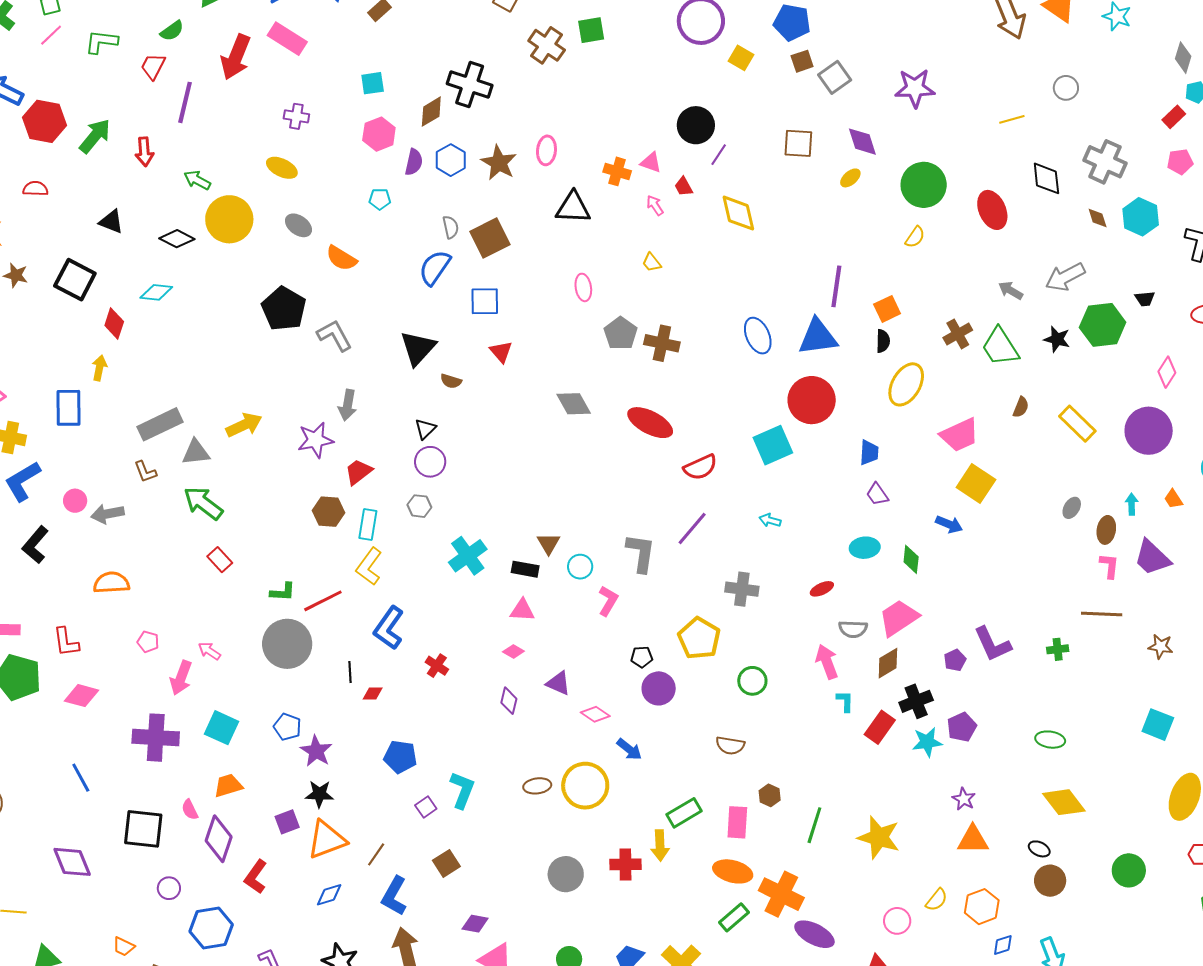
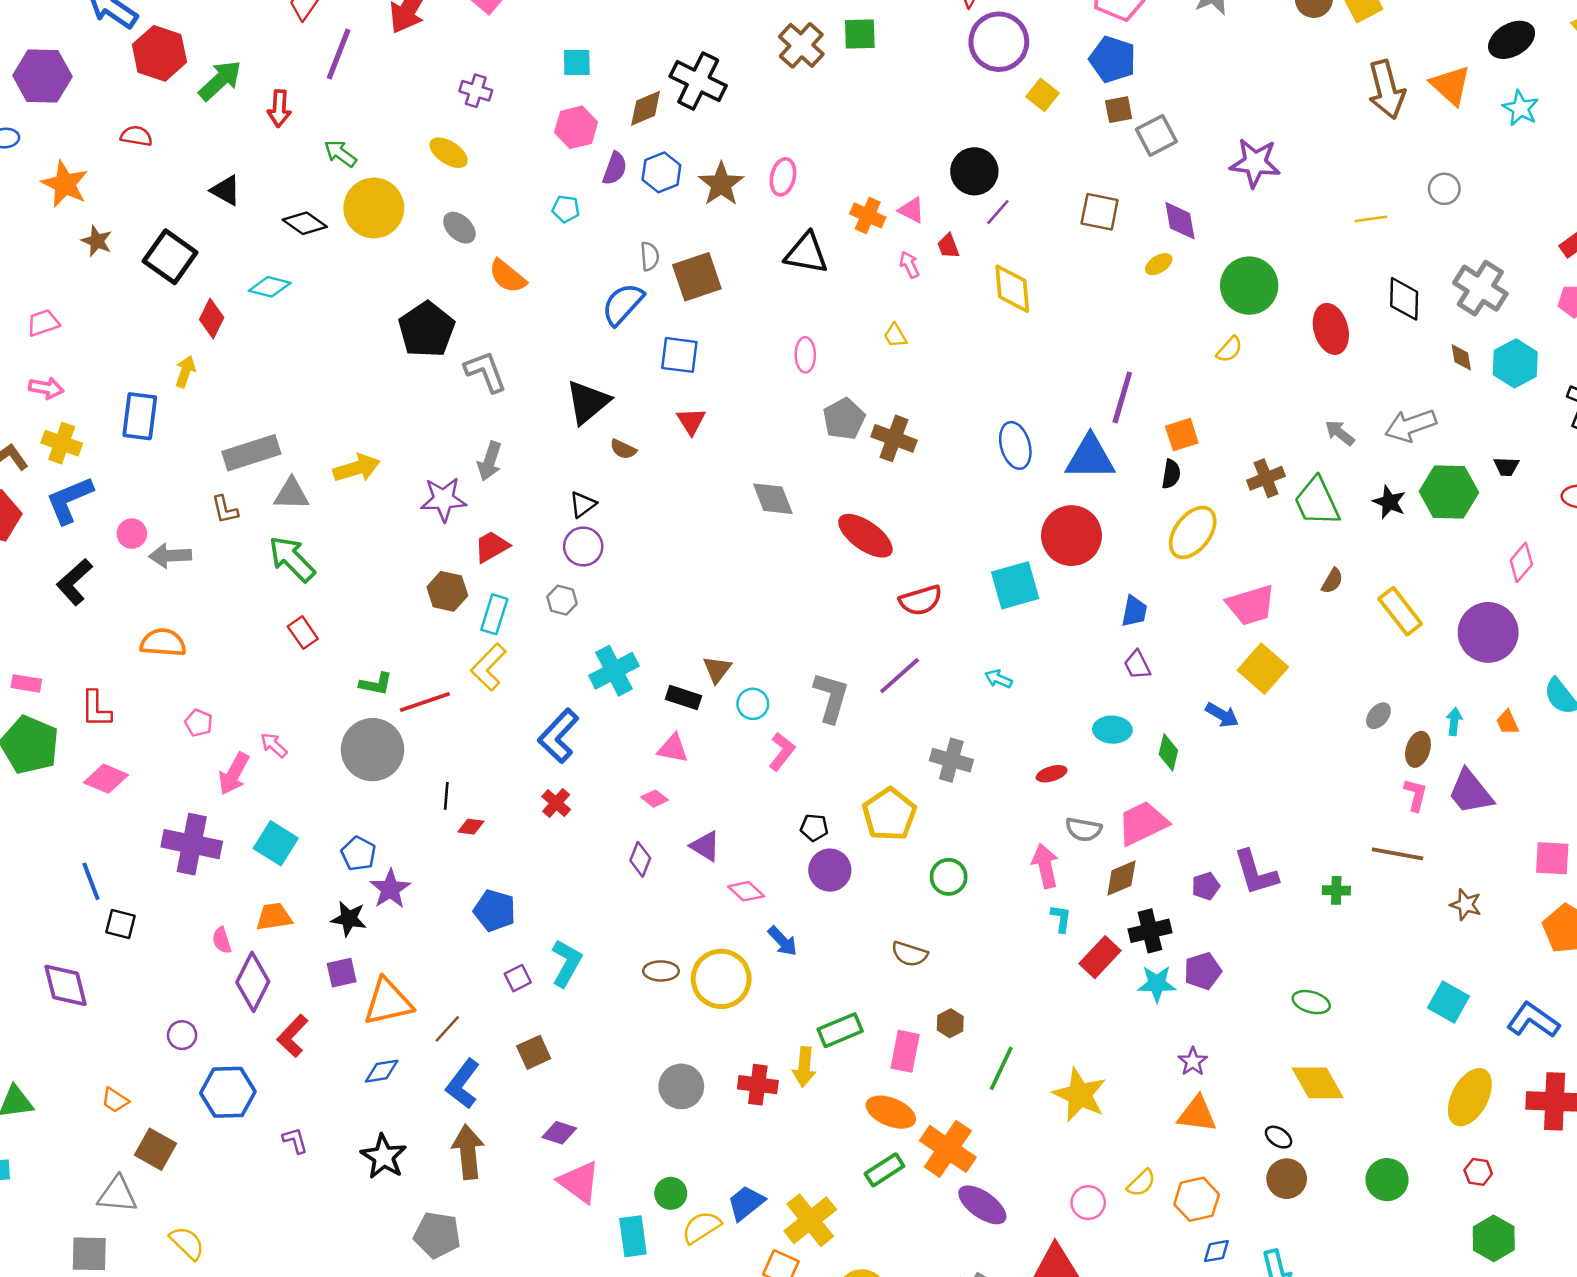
blue L-shape: (389, 628) -> (558, 736), moved
black star: (319, 794) -> (349, 919), moved
black square: (143, 829) -> (121, 924), moved, size x0.6

